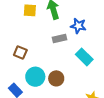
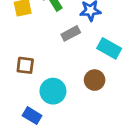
brown circle: (56, 78) -> (95, 80), moved

